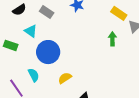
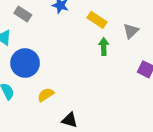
yellow rectangle: (119, 13) -> (97, 20), moved

